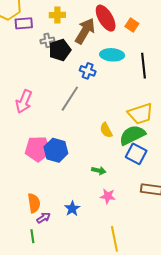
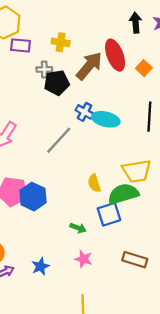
cyan ellipse: (112, 55) -> (106, 119), moved
blue square: (136, 154) -> (109, 214), moved, turned 35

